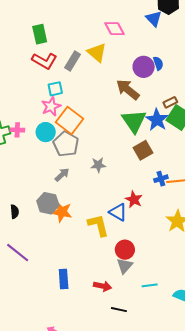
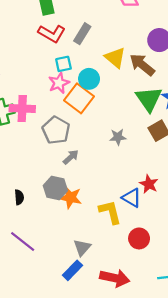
yellow triangle: (97, 52) -> (115, 58), moved
pink cross: (17, 130) -> (22, 109), size x1.6
cyan circle: (46, 132) -> (89, 79), moved
gray pentagon: (66, 144) -> (56, 130), moved
gray star: (98, 165) -> (118, 137), moved
gray triangle: (125, 266) -> (82, 248), moved
blue rectangle: (64, 279) -> (72, 270), turned 48
red arrow: (102, 286) -> (115, 278), size x1.5

